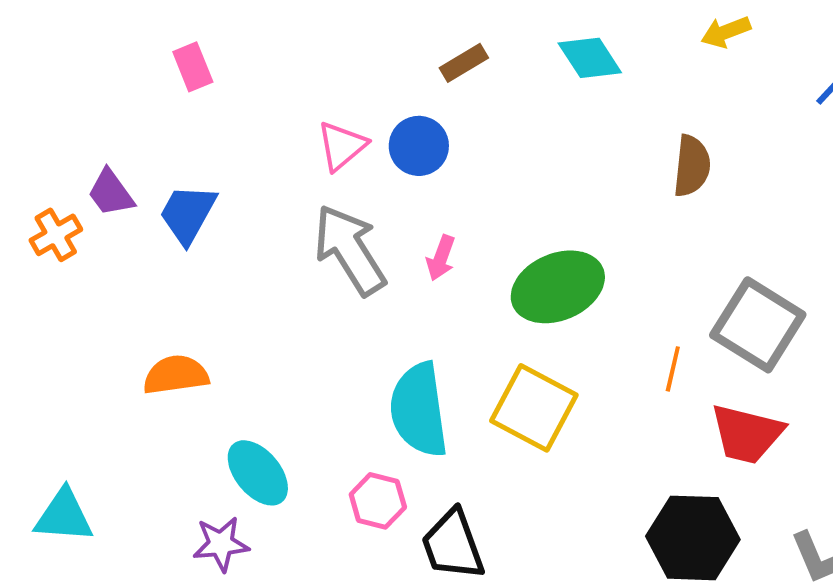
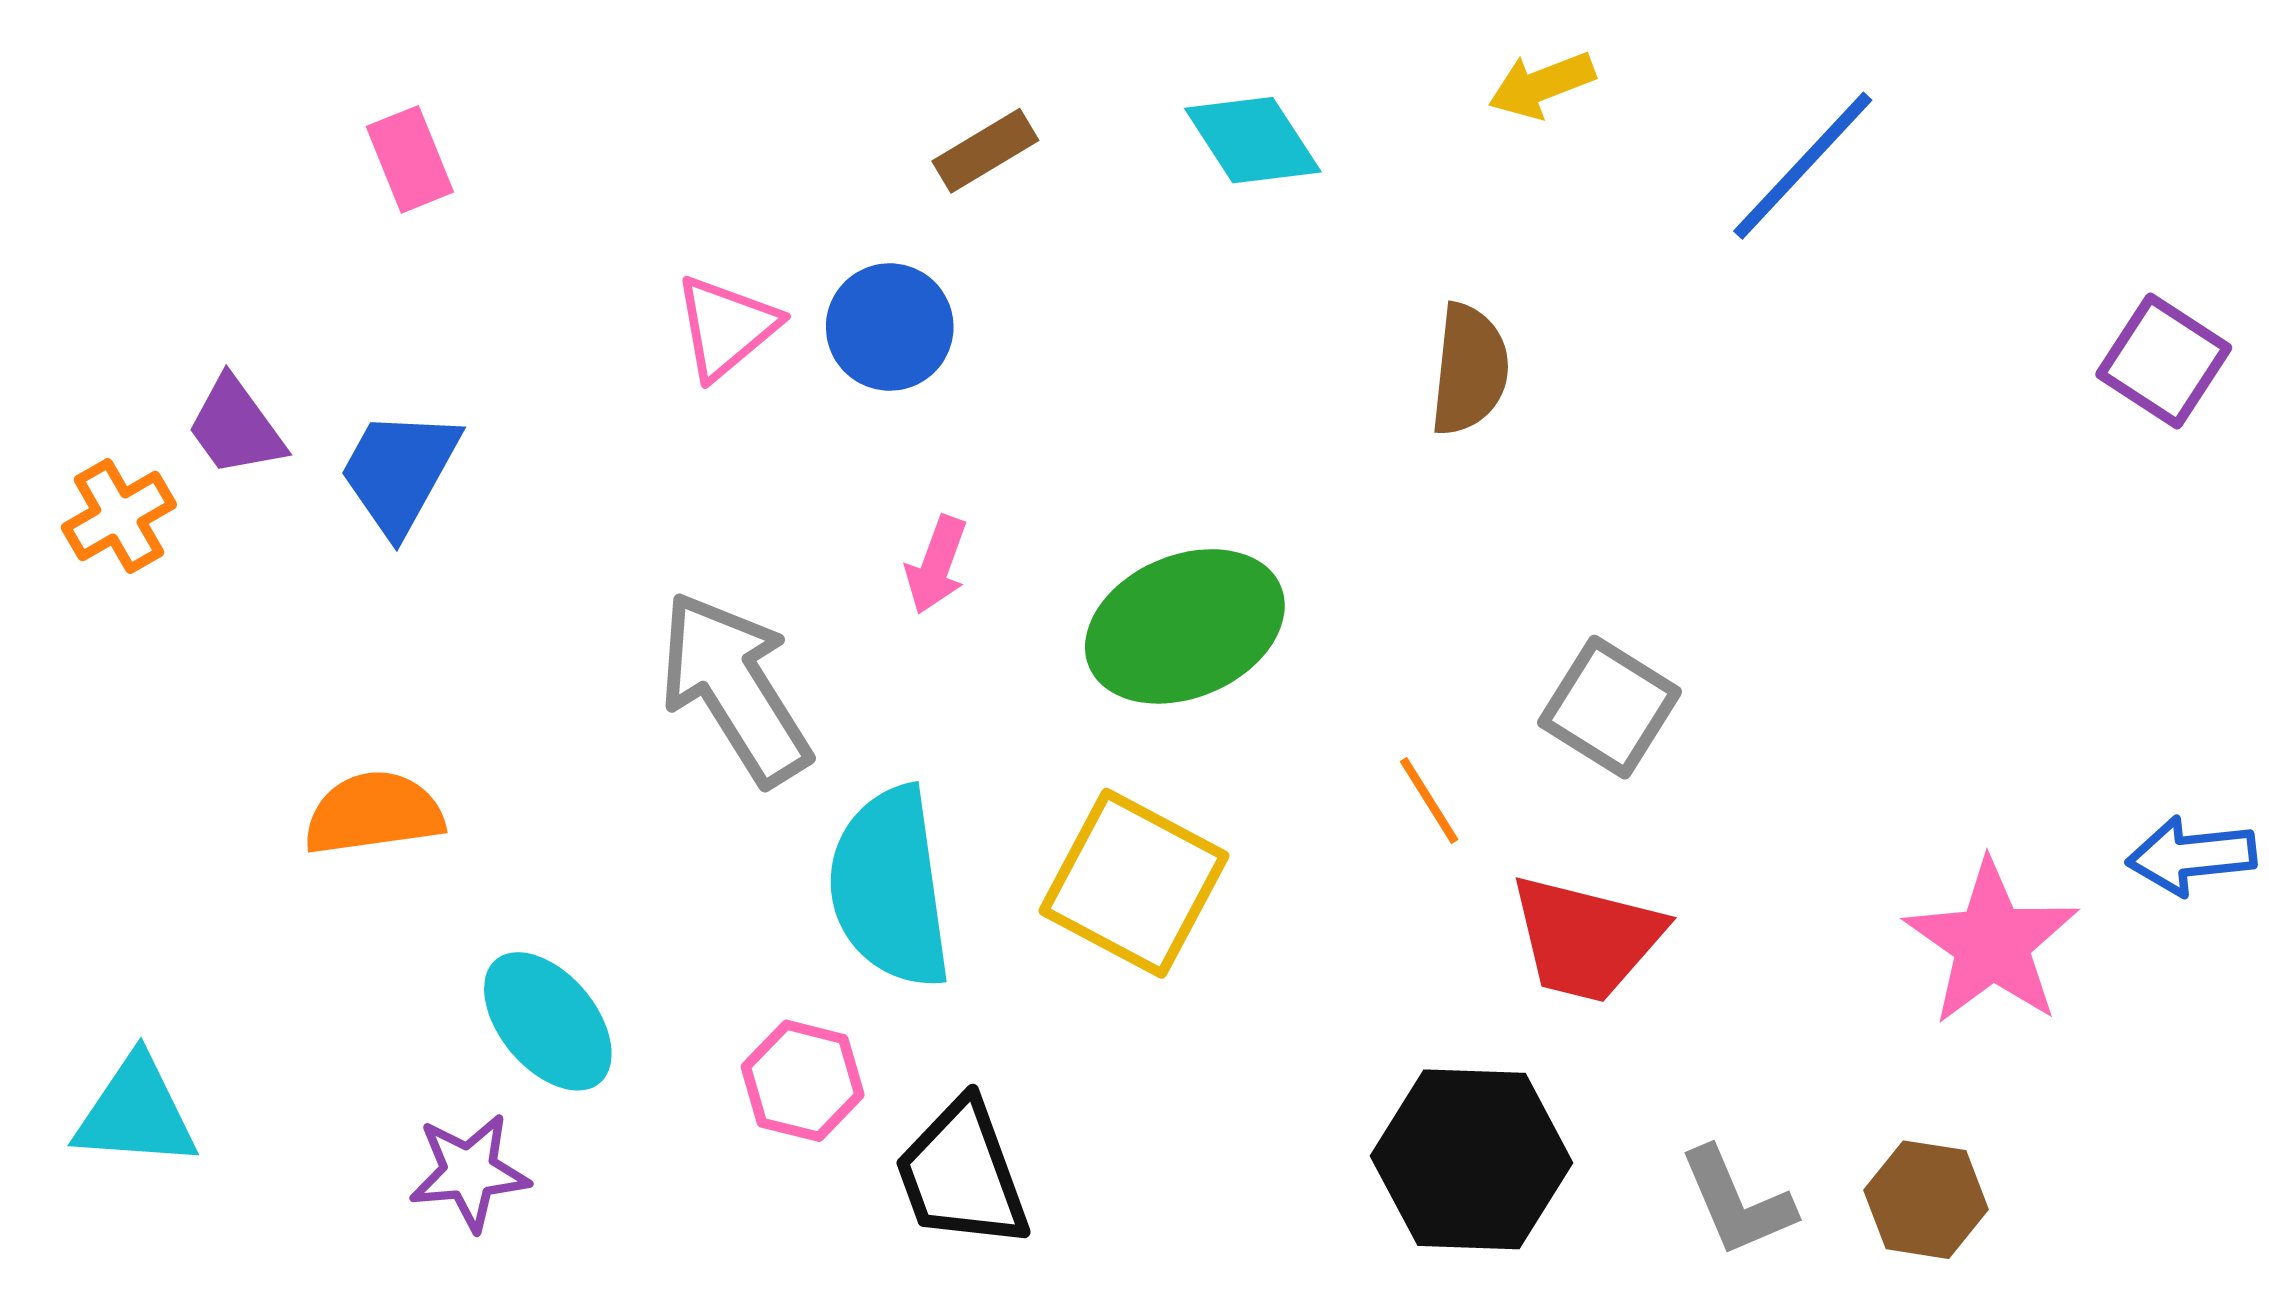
gray arrow: (350, 250) -> (735, 688), moved
gray square: (758, 325) -> (1610, 707), size x0.7
orange line: (673, 369) -> (1429, 801), turned -45

